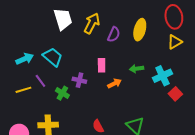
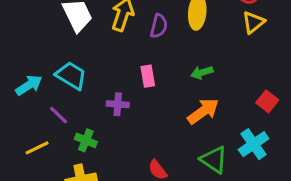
cyan cross: (162, 76) -> (254, 144), moved
orange arrow: (114, 83) -> (203, 111), moved, size x1.5
yellow line: (23, 90) -> (37, 148), moved
green cross: (62, 93) -> (86, 140), moved

